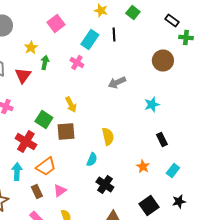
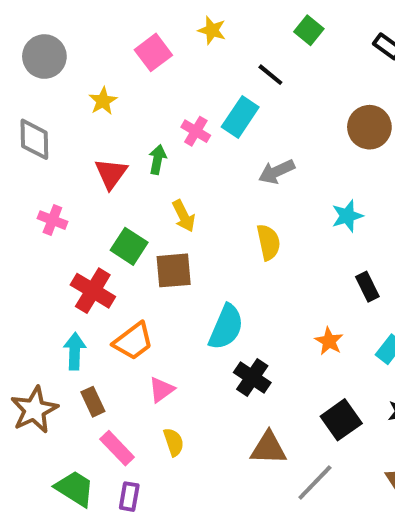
yellow star: (101, 10) -> (212, 30), moved
black line: (114, 34) -> (270, 75), turned -48
cyan rectangle: (90, 40) -> (240, 117), moved
green arrow: (45, 62) -> (157, 159), moved
red triangle: (23, 76) -> (111, 174), moved
yellow semicircle: (108, 136) -> (268, 242), moved
cyan semicircle: (92, 160) -> (226, 327), size x1.6
brown rectangle: (37, 192) -> (93, 402), moved

